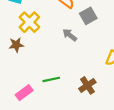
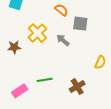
gray square: (88, 16) -> (80, 24), turned 35
yellow cross: (29, 22) -> (37, 33), moved

